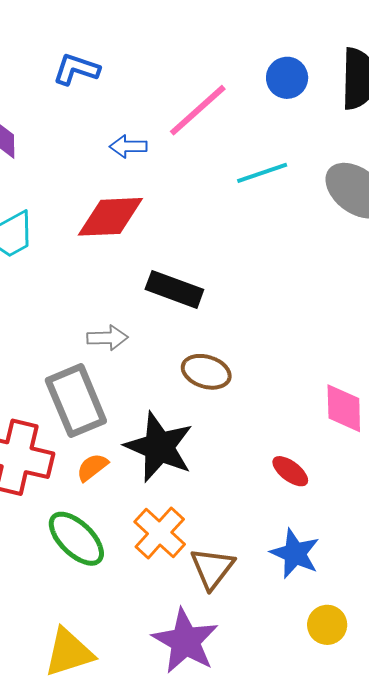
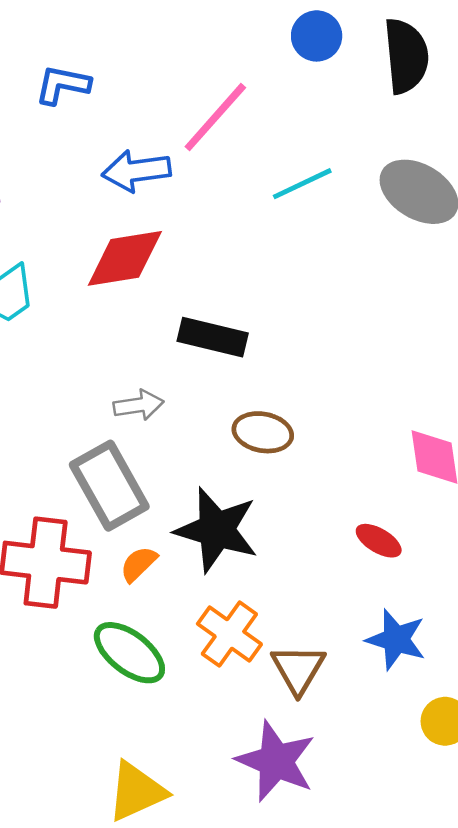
blue circle: (287, 78) -> (317, 36), moved
blue arrow: (128, 146) -> (136, 171), size x1.5

